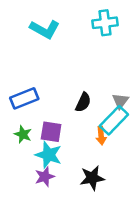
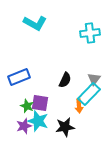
cyan cross: (105, 23) -> (90, 33), moved
green star: (23, 134) -> (27, 106), moved
purple star: (45, 177) -> (24, 126), moved
black star: (92, 178) -> (65, 127), moved

